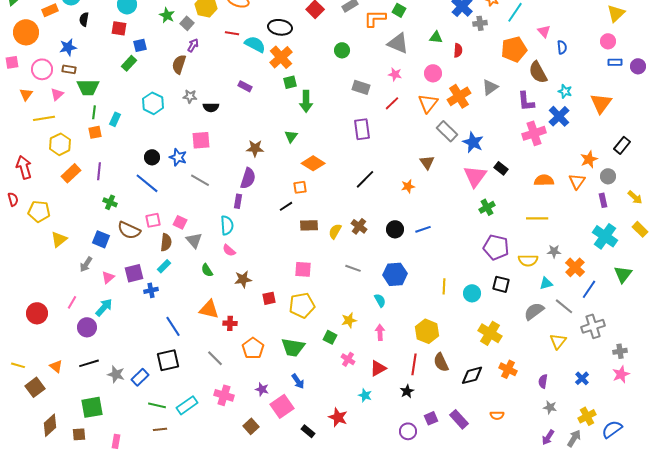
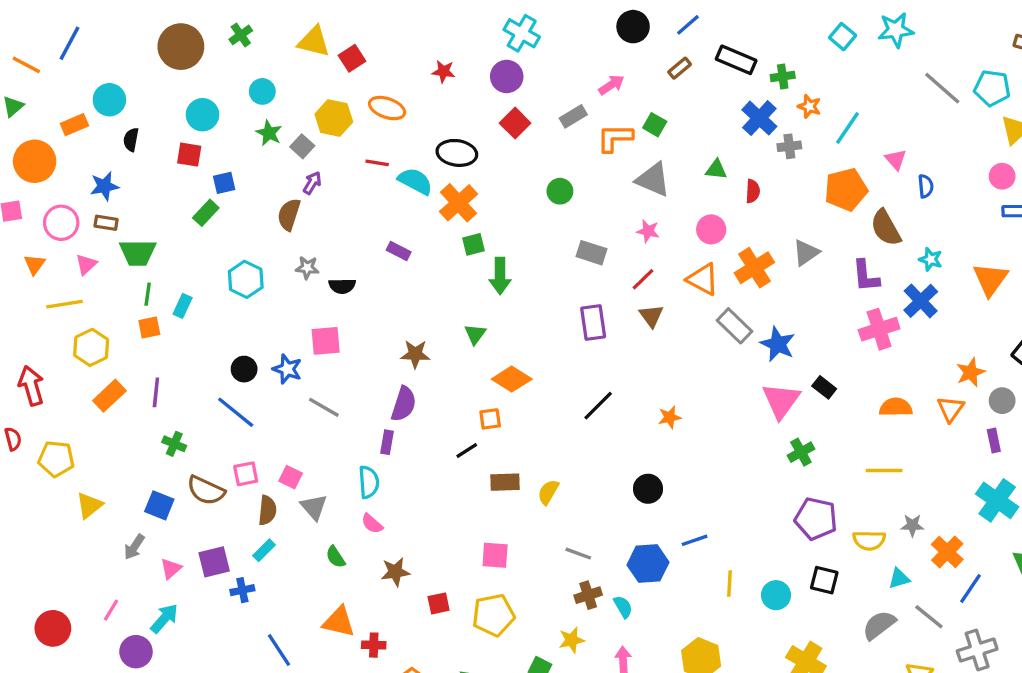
orange triangle: (428, 103) -> (703, 279), turned -40
brown triangle: (427, 162) -> (651, 316), moved
brown cross: (359, 226) -> (588, 595), moved, turned 35
blue line: (423, 229) -> (695, 540), moved

